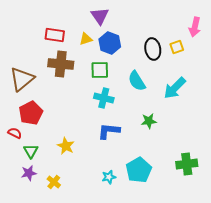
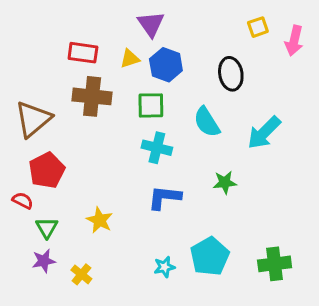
yellow square: (177, 47) -> (258, 27), moved
green cross: (187, 164) -> (275, 264), moved

